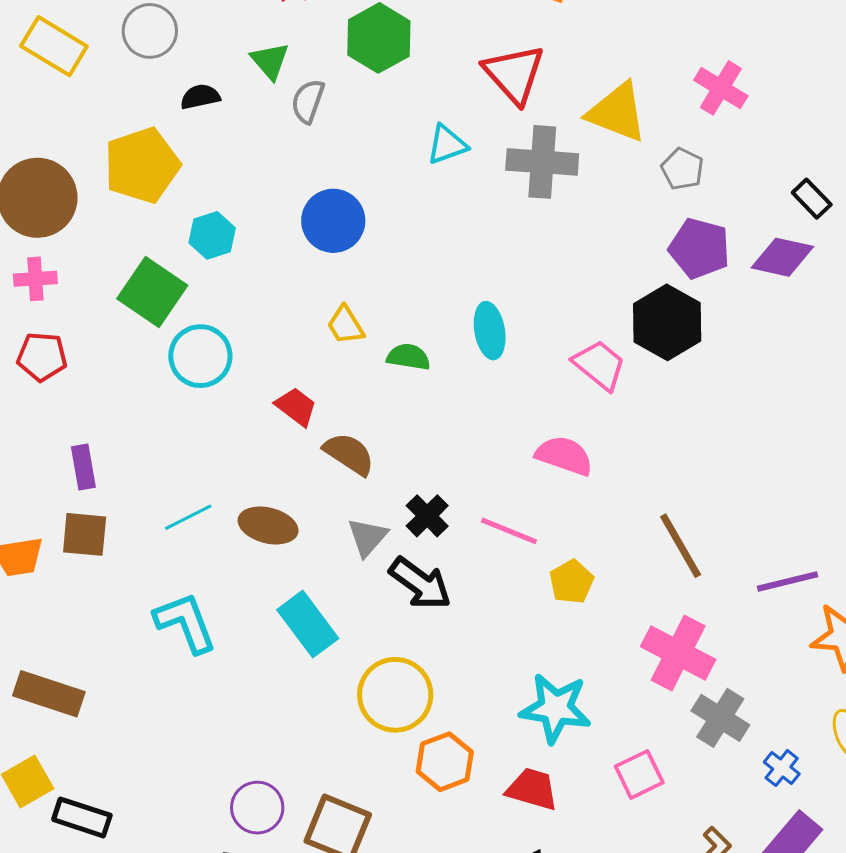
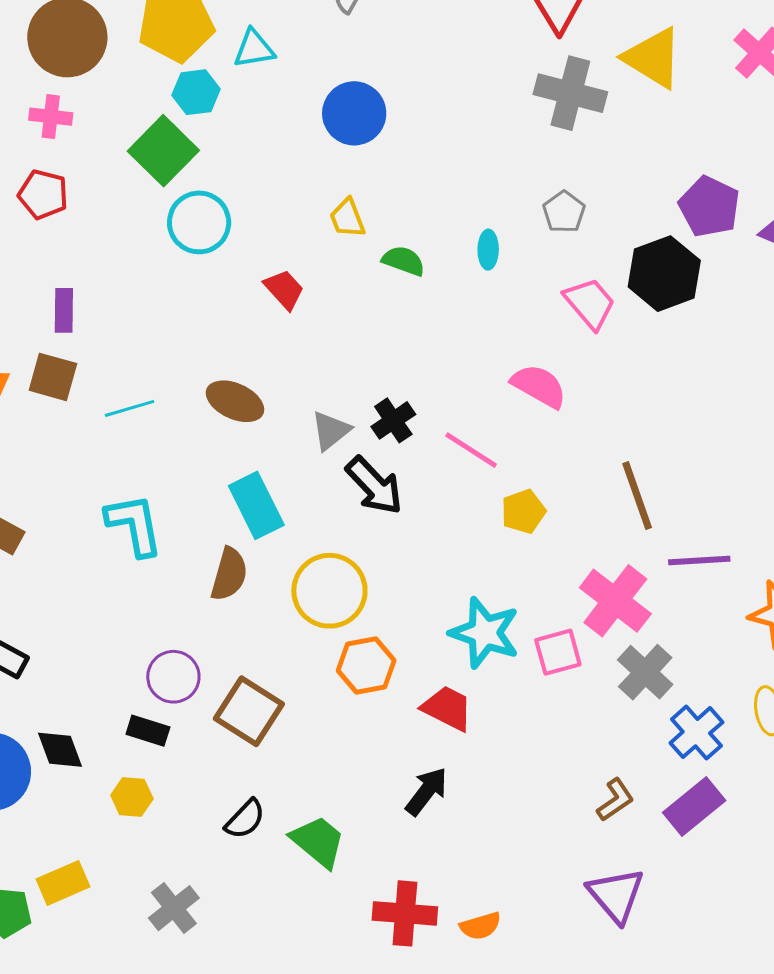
cyan triangle: (447, 145) -> (254, 49), moved
gray pentagon: (682, 169) -> (564, 212), moved
cyan hexagon: (212, 235) -> (196, 92), moved
cyan ellipse: (490, 331) -> (488, 250), size x0.7
brown semicircle: (349, 454) -> (229, 574), moved, turned 62
cyan line: (188, 517) -> (130, 408), moved
purple line: (787, 582) -> (699, 560), moved
cyan L-shape: (185, 623) -> (134, 525), moved
blue cross: (782, 768) -> (696, 733), size x1.5
pink square: (639, 774) -> (558, 652), moved

